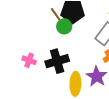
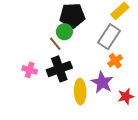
brown line: (56, 14) -> (55, 44), moved

